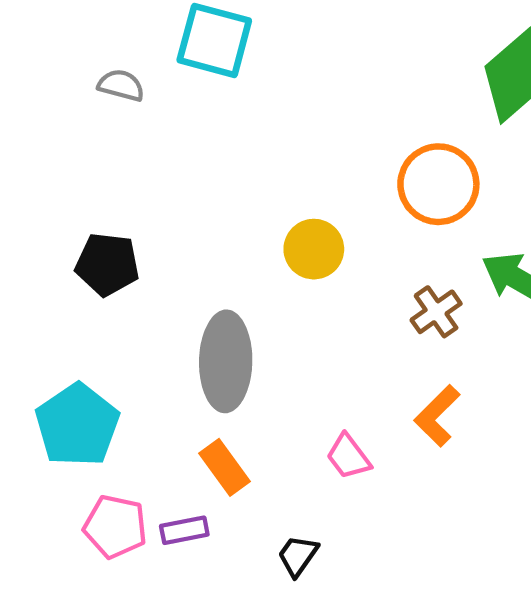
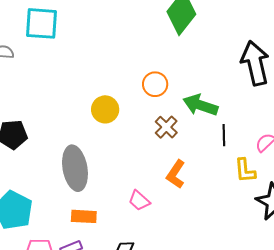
orange circle: (438, 184) -> (155, 84), moved, size x0.7
orange rectangle: (224, 467) -> (84, 216), turned -40

